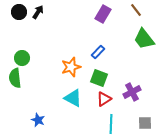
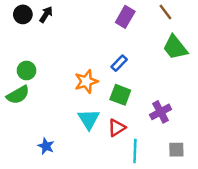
green semicircle: (15, 78) -> (18, 95), turned -114
cyan triangle: (73, 98) -> (89, 119), turned 30
red triangle: (104, 99) -> (117, 128), moved

